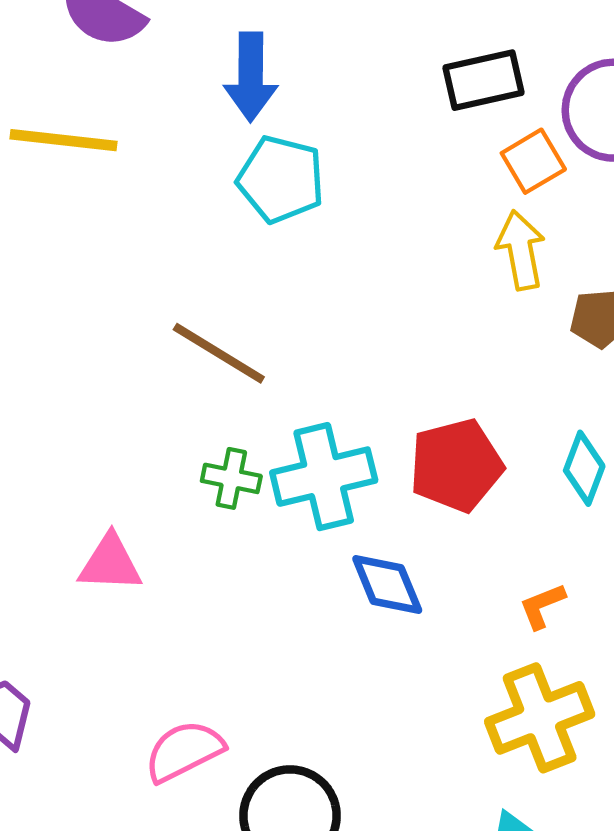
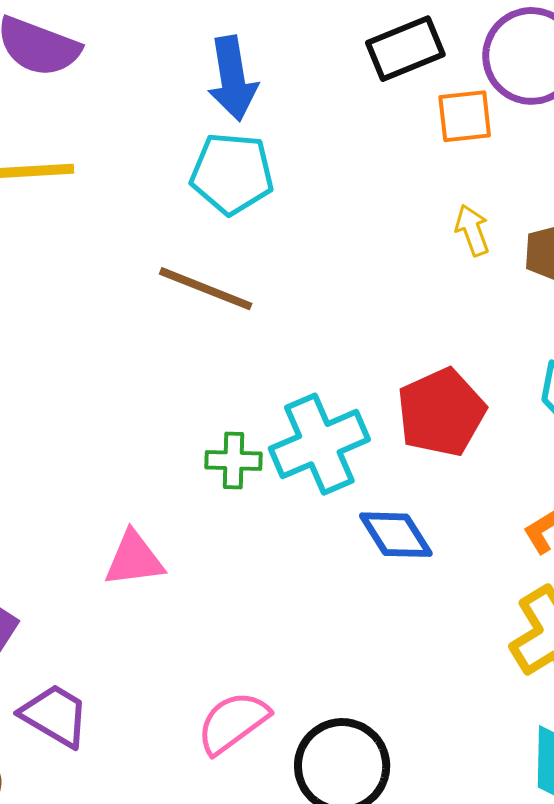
blue arrow: (251, 77) -> (232, 79), moved
orange square: (533, 161) -> (465, 116), turned 34
yellow arrow: (521, 250) -> (472, 230), moved, size x0.7
brown line: (219, 353) -> (206, 289), moved

